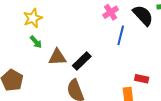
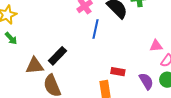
brown triangle: (57, 57) -> (35, 66), moved

